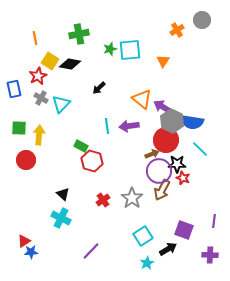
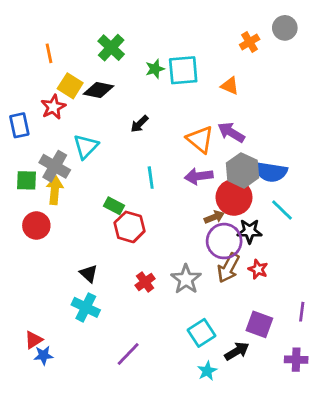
green cross: (79, 34) -> (111, 48), turned -36
orange triangle: (163, 61) -> (230, 86), turned -40
gray cross: (41, 98) -> (55, 166), moved, size x1.5
purple arrow: (163, 107) -> (231, 132), moved
purple arrow: (129, 126) -> (199, 176), moved
red star: (183, 178) -> (258, 269), moved

